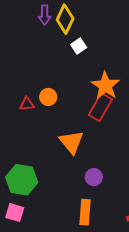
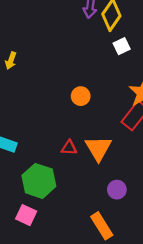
red triangle: (27, 104) -> (69, 148), moved
orange rectangle: (85, 212) -> (102, 226), turned -45

